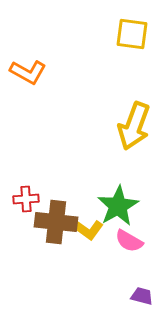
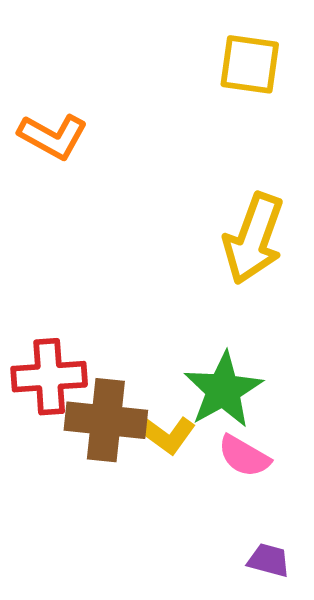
red cross: (26, 199) -> (49, 377), size x1.5

